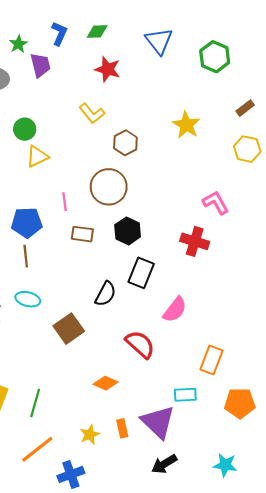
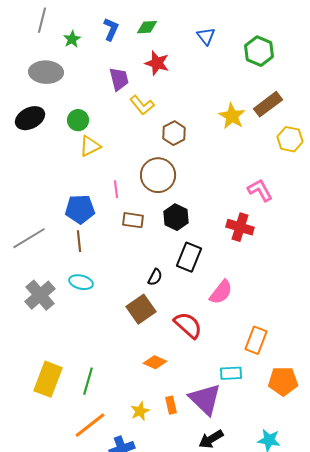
blue triangle: (159, 41) -> (206, 36), size x0.7
purple trapezoid: (40, 65) -> (119, 79), moved
brown rectangle: (245, 108) -> (268, 104), moved, size x1.6
black semicircle: (105, 294) -> (155, 277), size x0.7
brown square: (69, 329) -> (141, 309), moved

